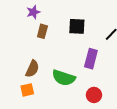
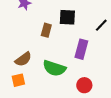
brown rectangle: (42, 31) -> (46, 30), moved
brown semicircle: (32, 69) -> (23, 59), turned 30

